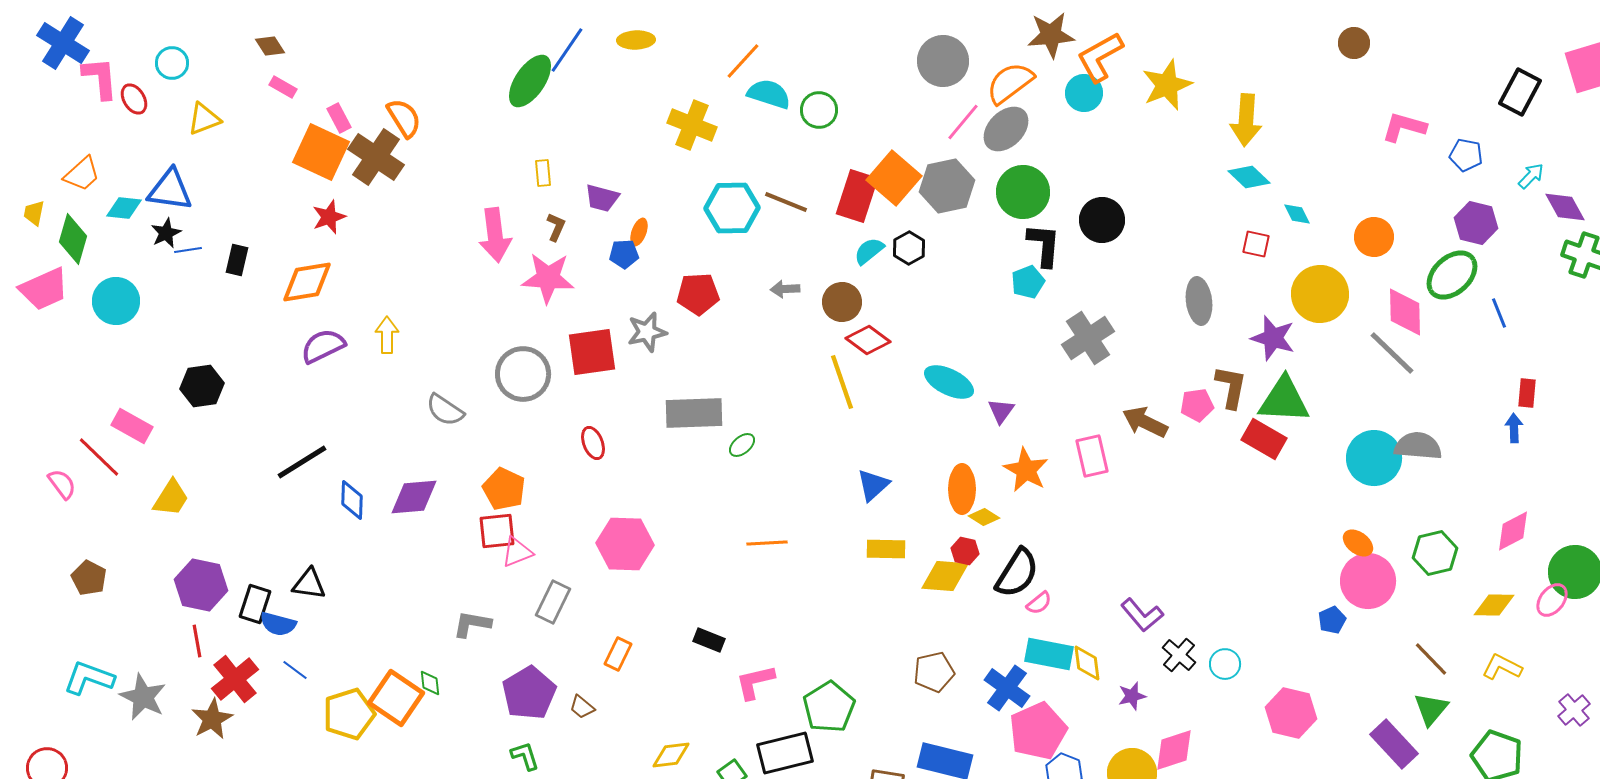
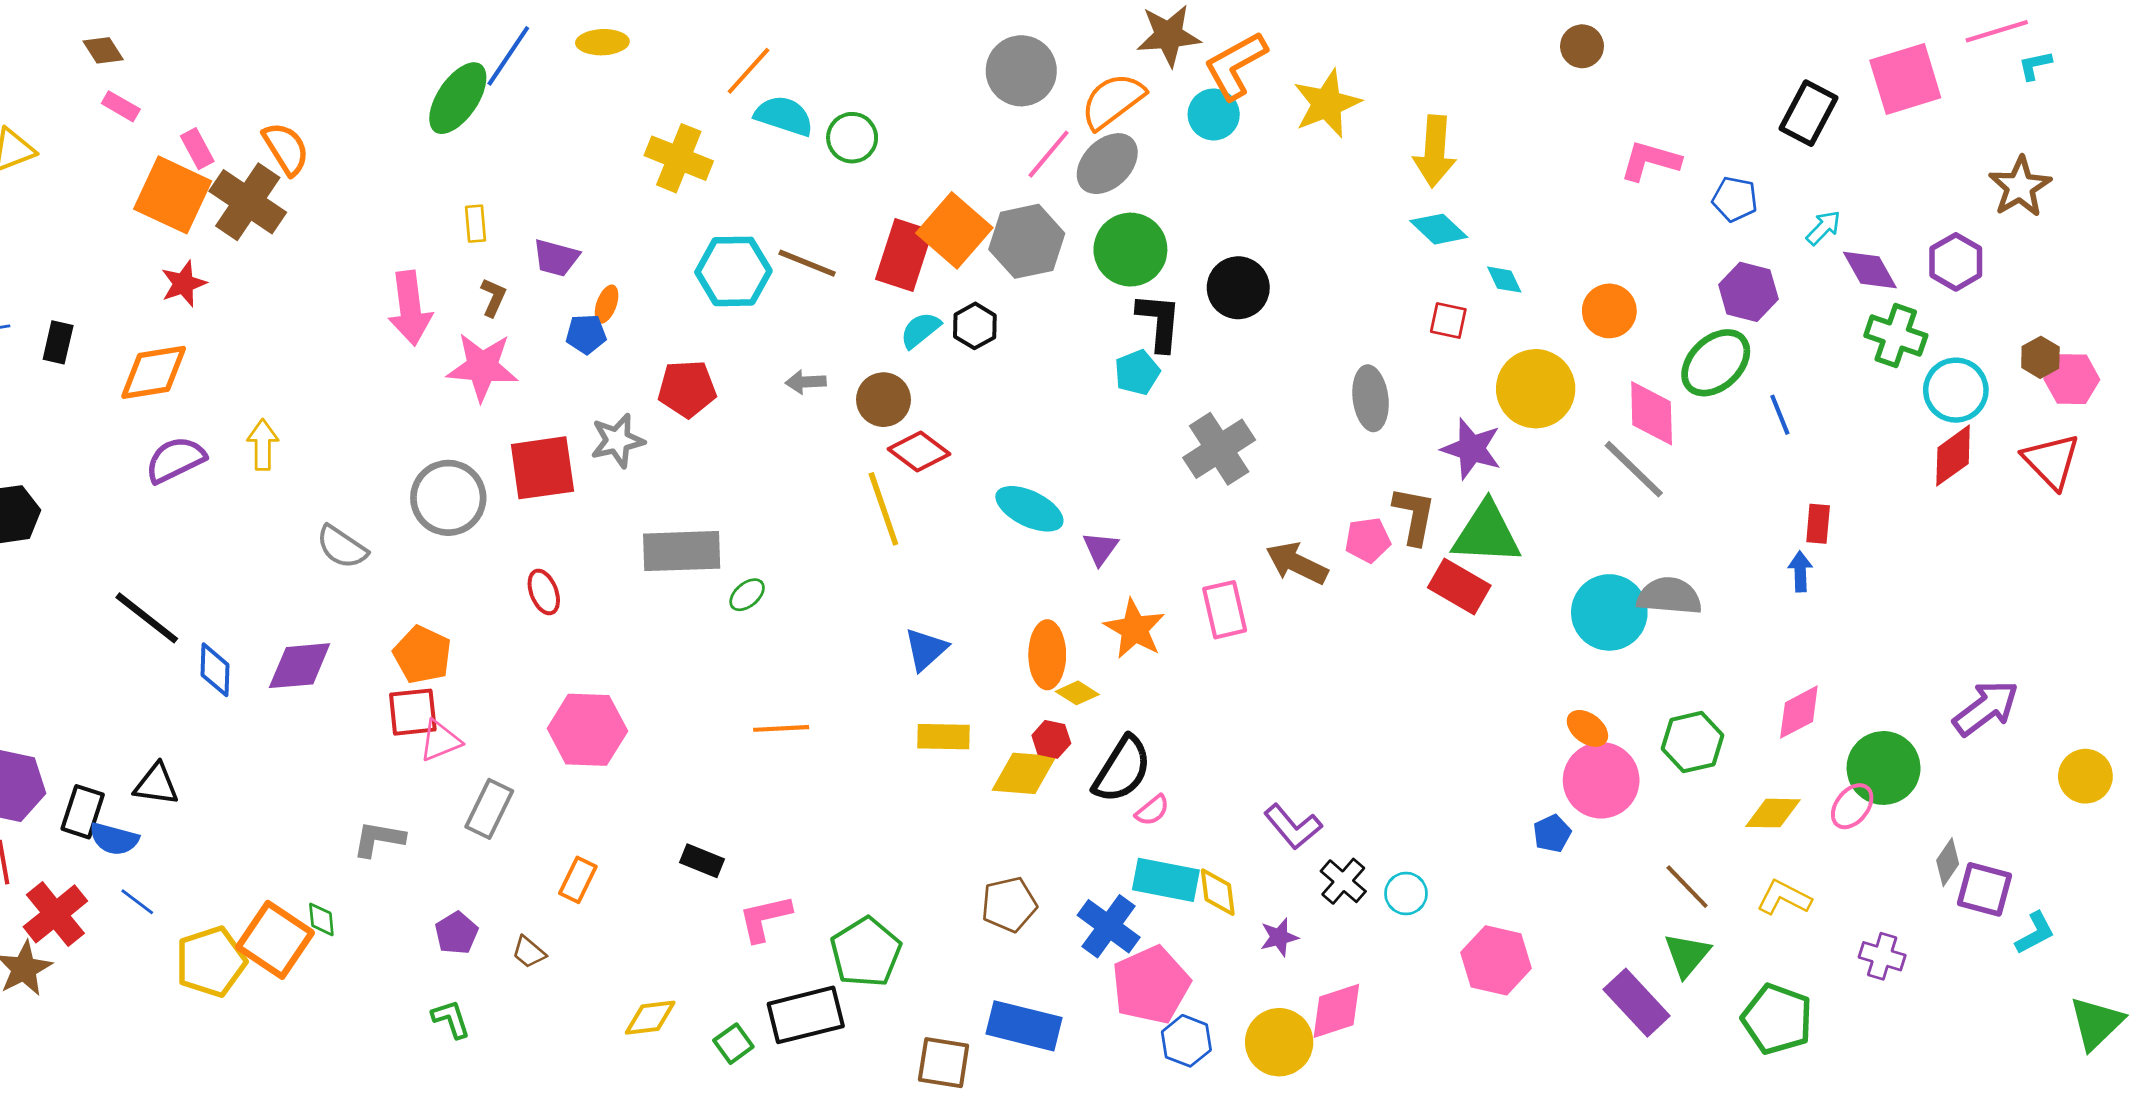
black line: (302, 462) -> (147, 618), turned 70
purple pentagon: (529, 693) -> (456, 933), size x0.6
purple cross: (1574, 710) -> (1882, 956), turned -32

